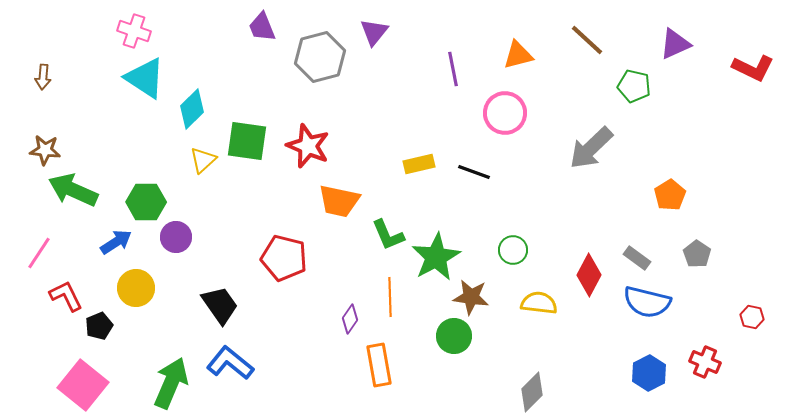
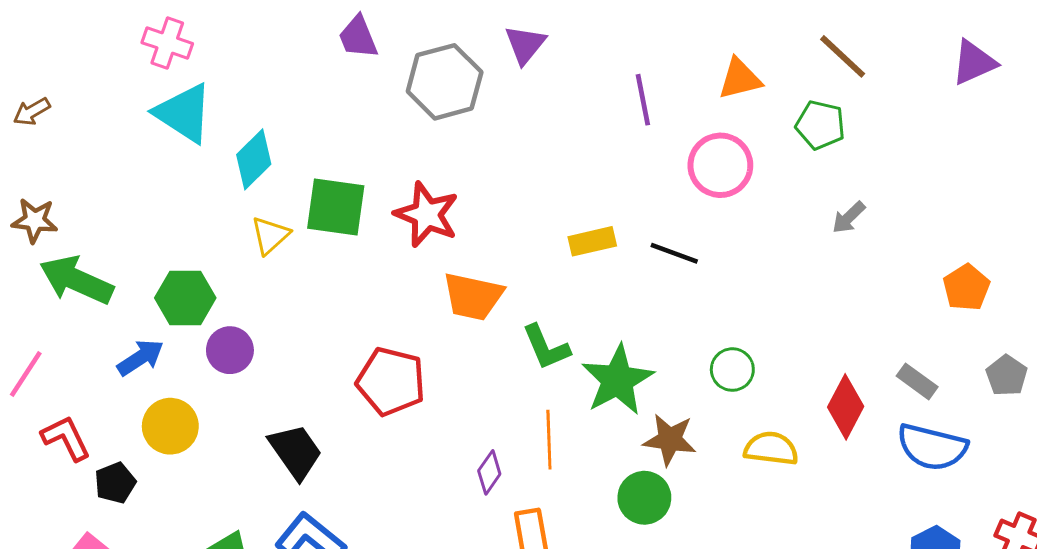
brown arrow: (43, 77) -> (32, 112), turned 55
green pentagon: (634, 86) -> (820, 125), moved
gray arrow: (591, 148) -> (849, 217), size x0.5

